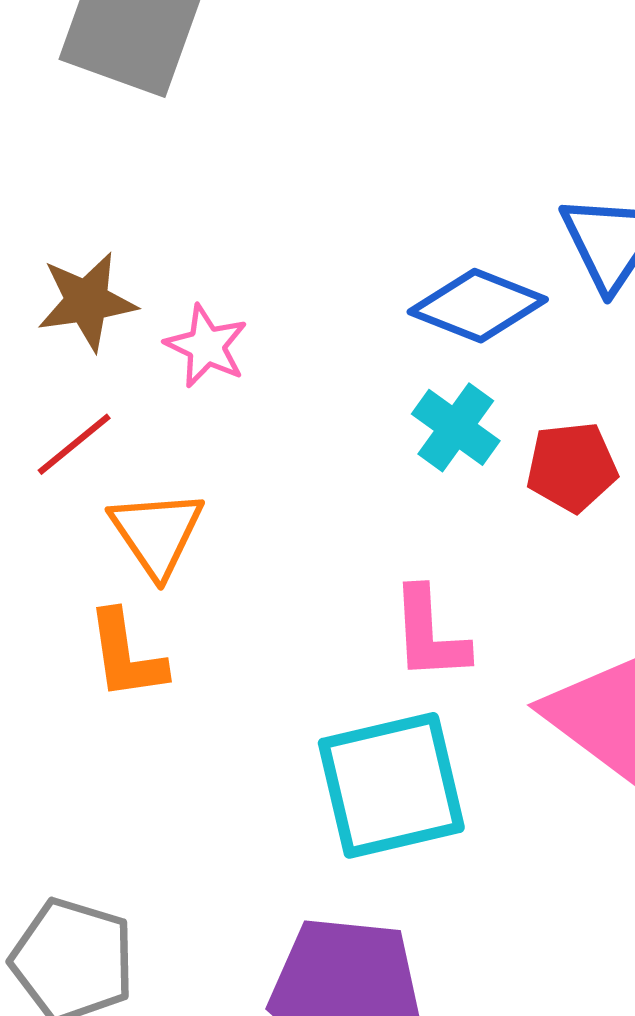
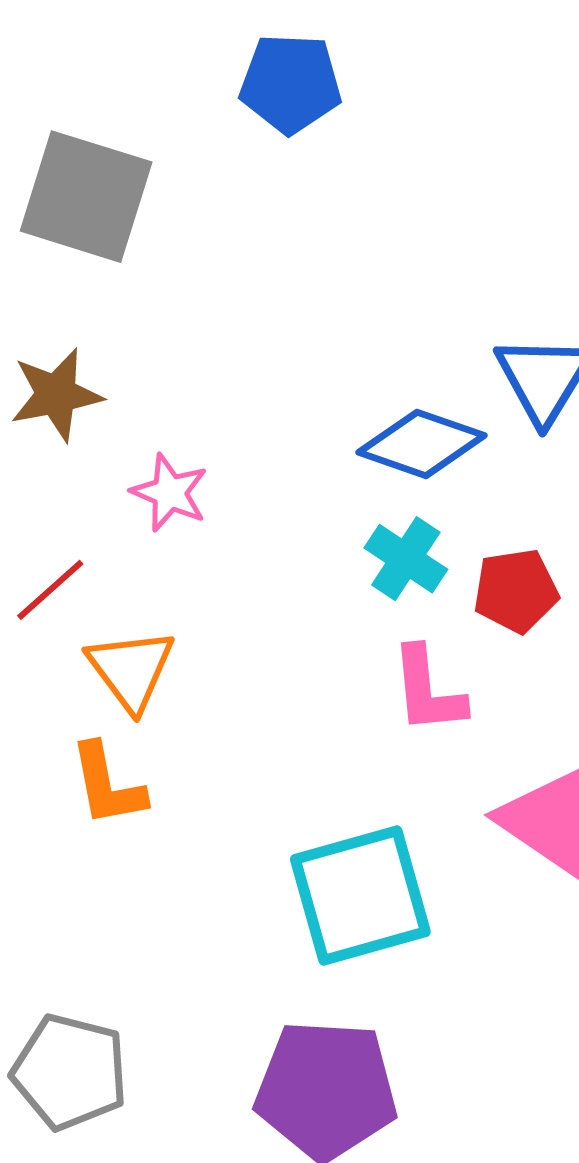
brown star: (87, 301) -> (56, 395), moved
pink L-shape: (429, 634) -> (428, 690), moved

